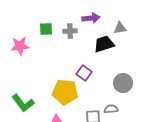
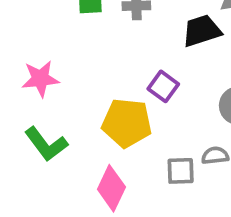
pink star: (20, 46) -> (40, 79), moved

